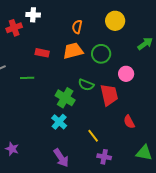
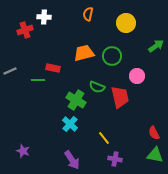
orange semicircle: (77, 27) -> (88, 14), moved
red rectangle: (42, 53) -> (53, 68), moved
red semicircle: (129, 122) -> (154, 133), moved

